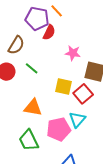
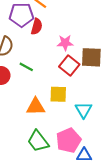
yellow square: (64, 87) -> (58, 94), moved
red square: (83, 94) -> (69, 65), moved
pink pentagon: (59, 129) -> (69, 140), moved

